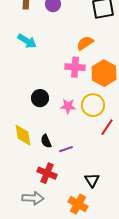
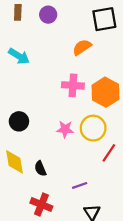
orange semicircle: (85, 43) -> (82, 47), moved
black circle: (40, 98) -> (19, 121), moved
purple line: (66, 149) -> (80, 185), moved

